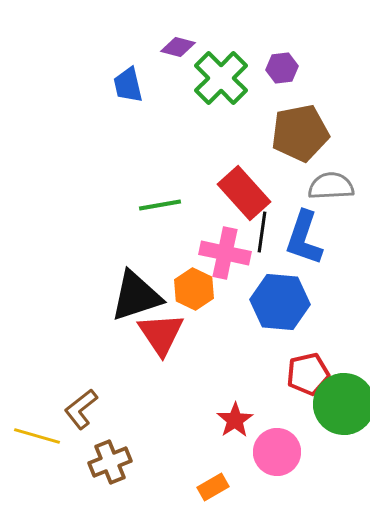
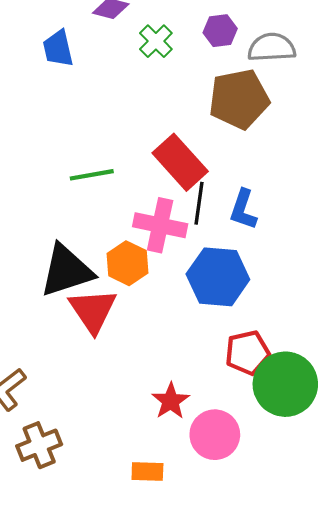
green cross: (221, 78) -> (156, 41), size x0.6
gray semicircle: (331, 186) -> (272, 47), moved
blue L-shape: (304, 238) -> (243, 209), size x0.7
orange rectangle: (213, 487) -> (147, 471), turned 32

